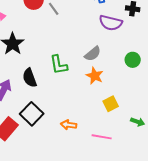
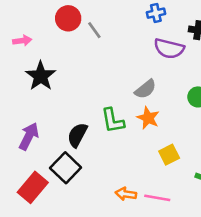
green L-shape: (59, 65) -> (113, 121), moved
black semicircle: (30, 78) -> (77, 135), moved, turned 48
orange arrow: (69, 125) -> (126, 194), moved

